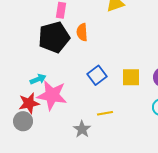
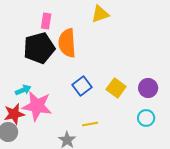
orange semicircle: (82, 32) -> (67, 43), size x1.6
yellow square: (131, 77) -> (116, 88), turned 36

